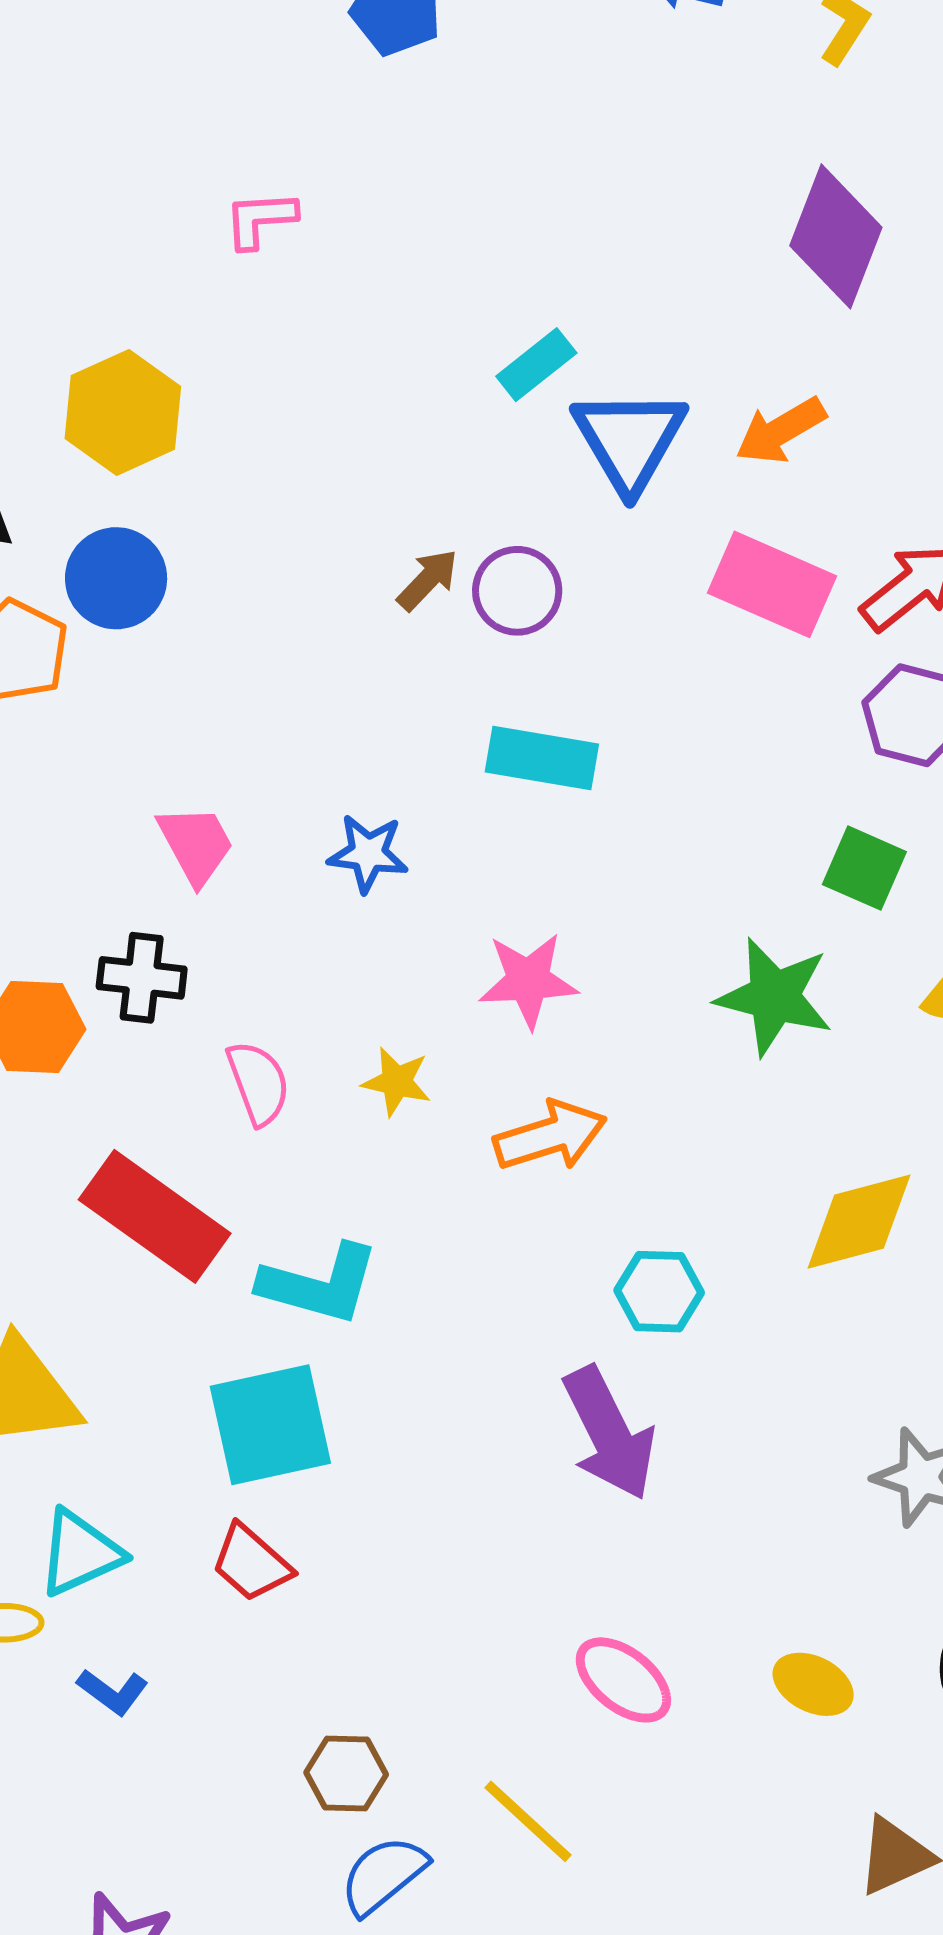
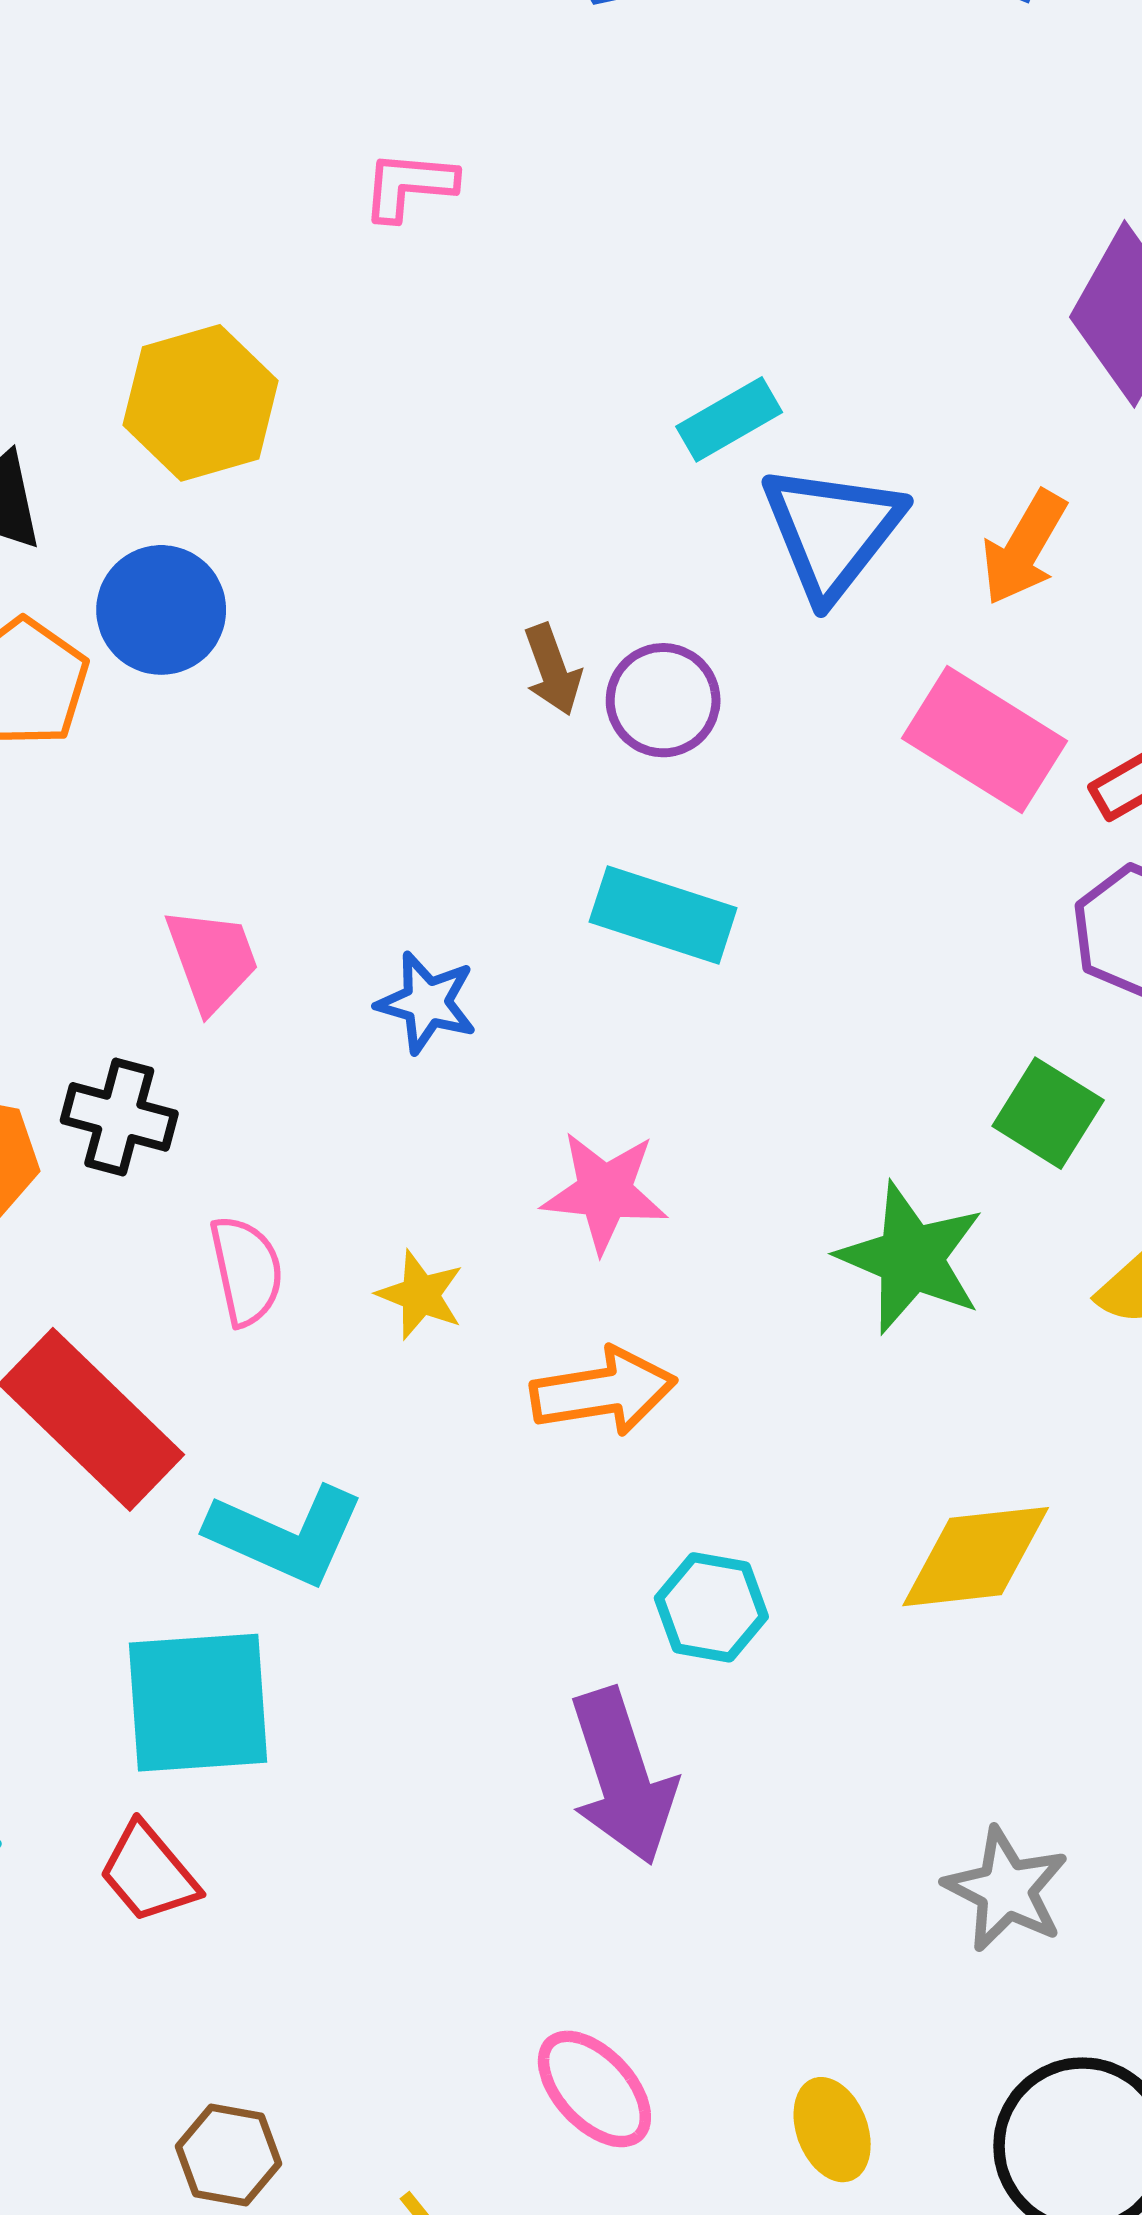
orange arrow: (781, 431) -> (1024, 548), turned -38
brown arrow: (428, 580) -> (553, 670), turned 108
yellow ellipse: (813, 1684) -> (832, 2130), turned 34

